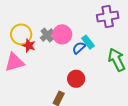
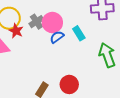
blue semicircle: (79, 48) -> (57, 37), moved
red circle: (76, 79) -> (69, 84), moved

